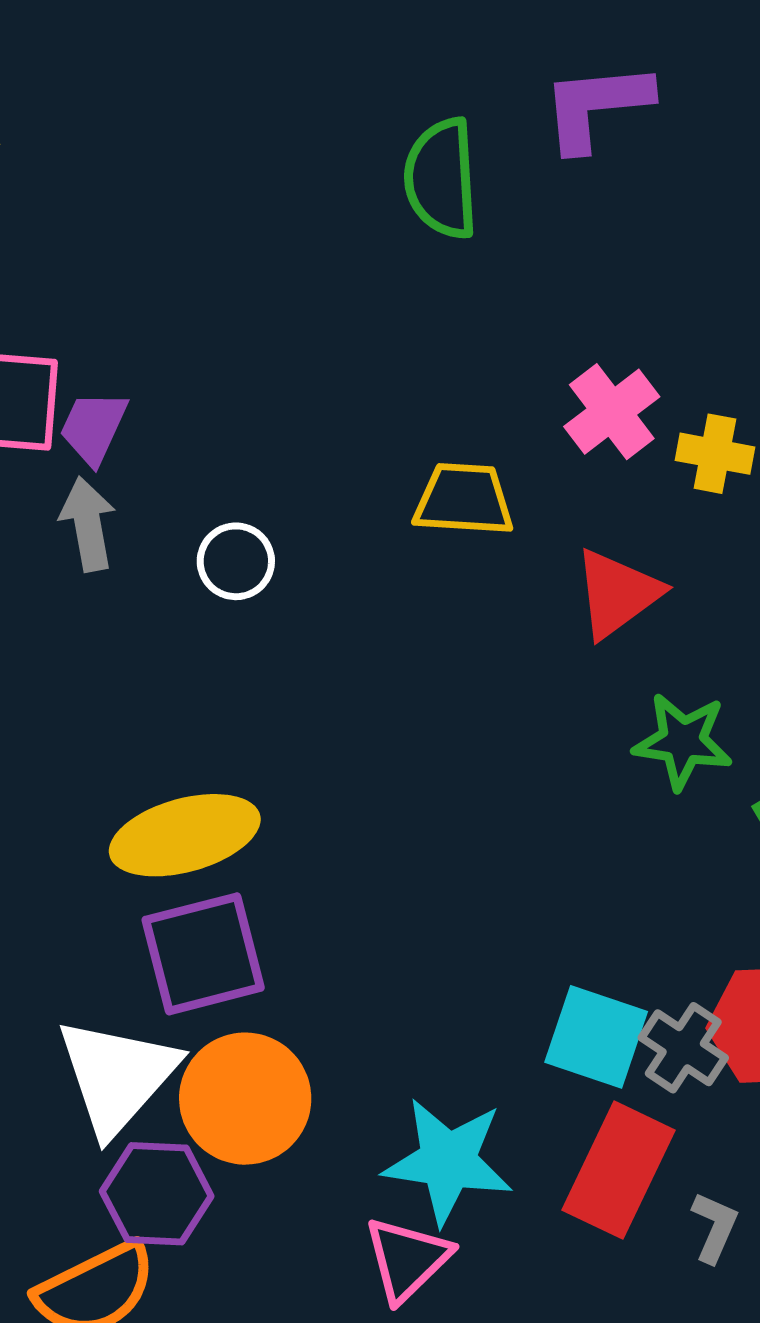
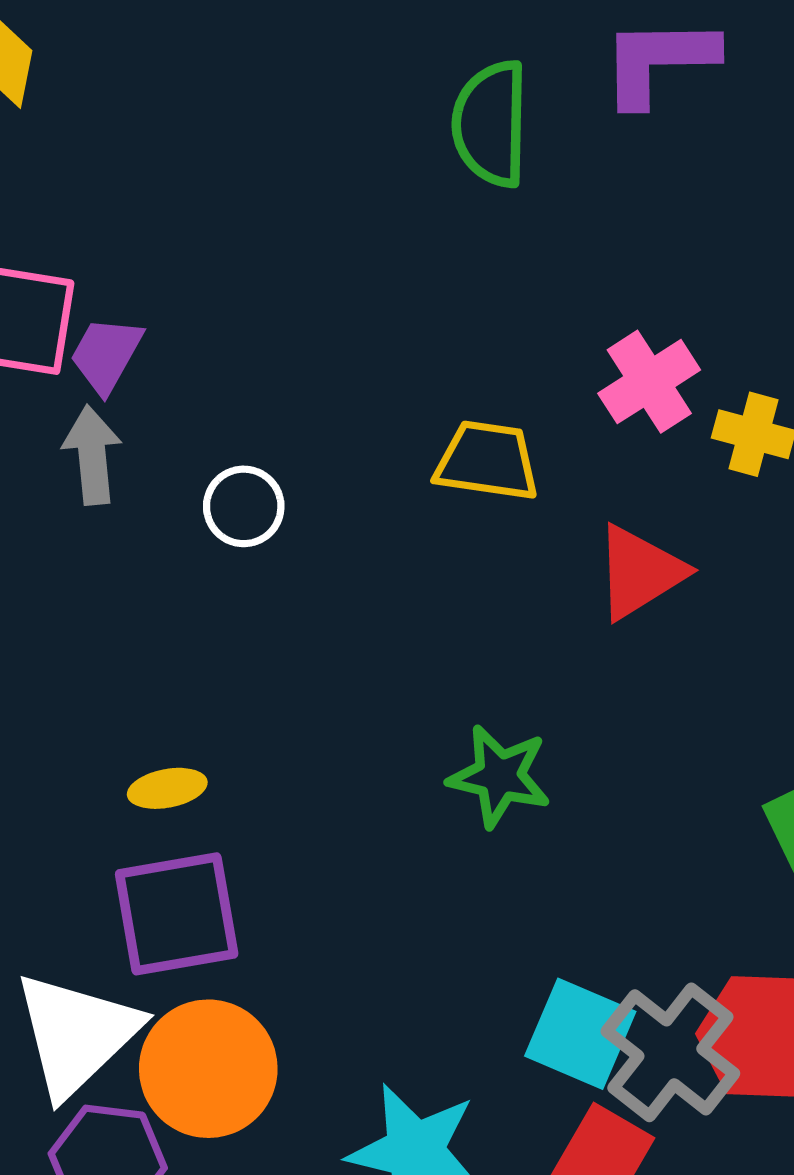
green star: (683, 741) -> (499, 776), moved
yellow ellipse: (185, 835) -> (167, 788), size x0.5
gray cross: (683, 1048) -> (670, 1052), size x1.5

